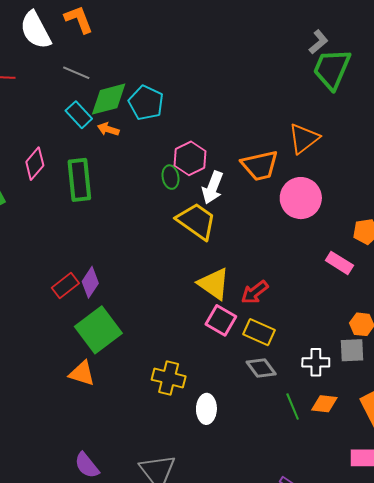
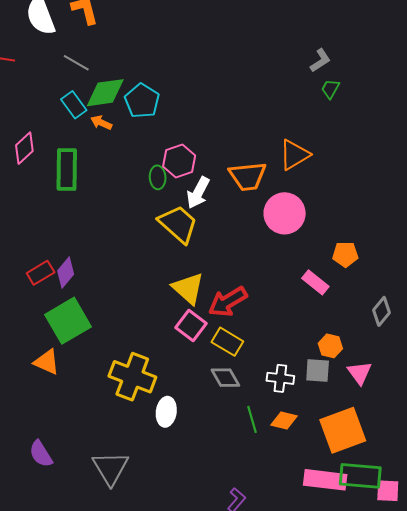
green trapezoid: (332, 69) -> (330, 89), size x0.5
red arrow: (255, 292) -> (228, 302), size x1.4
yellow cross: (169, 378) -> (132, 377), size x1.4

